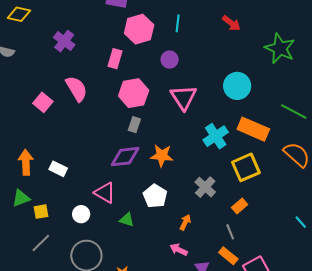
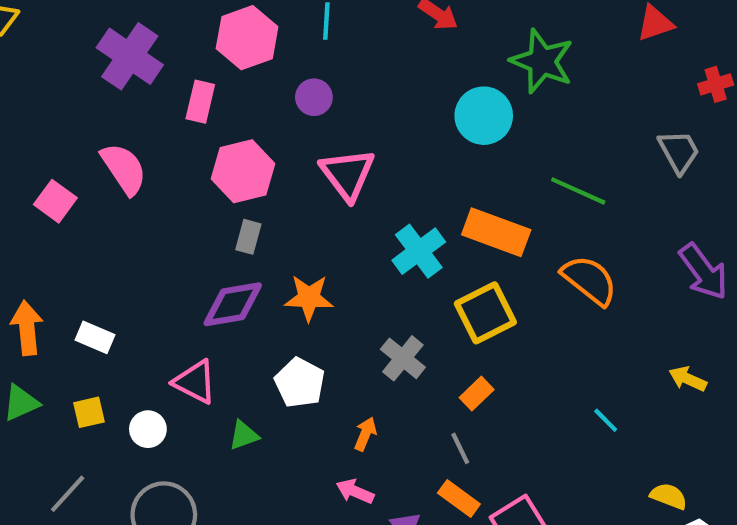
purple cross: (64, 41) -> (130, 56), moved, size x1.4
cyan circle: (237, 86) -> (484, 116), moved
yellow square: (41, 212) -> (89, 412), moved
green triangle: (127, 220) -> (244, 435), turned -35

